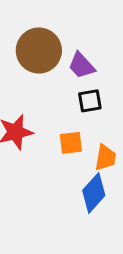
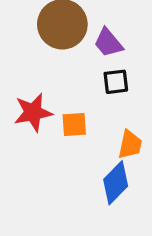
orange square: (71, 143) -> (74, 125), moved

